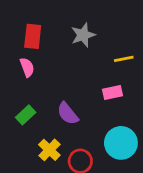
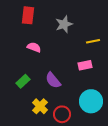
red rectangle: (33, 36) -> (28, 15), moved
pink semicircle: (27, 67) -> (34, 47), moved, turned -48

